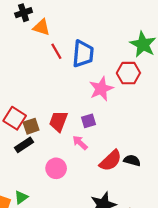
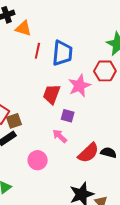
red line: (56, 51) -> (37, 51), turned 42
red trapezoid: (58, 121) -> (52, 94), moved
purple square: (89, 121) -> (68, 116), turned 32

